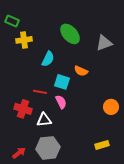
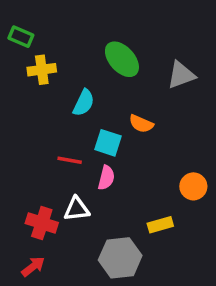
pink semicircle: (61, 102) -> (106, 178), turned 40
red cross: (23, 109) -> (42, 223), moved
yellow rectangle: (102, 145) -> (160, 225), moved
gray hexagon: (48, 148) -> (120, 258), moved

